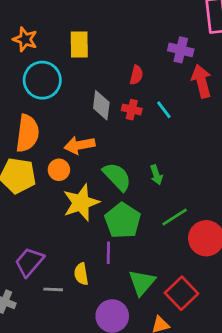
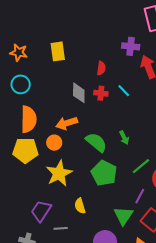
cyan circle: (42, 80) -> (21, 84), moved, size x0.7
yellow star: (81, 203) -> (59, 173), moved
purple line: (108, 253) -> (140, 196), moved, turned 35
yellow semicircle: (81, 274) -> (80, 206), moved

